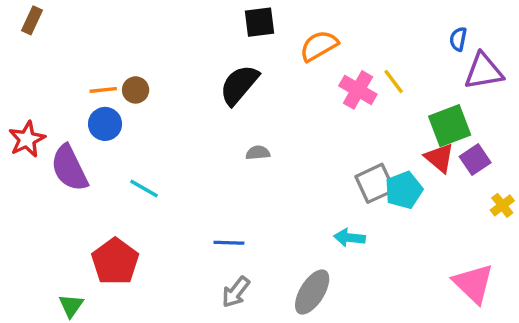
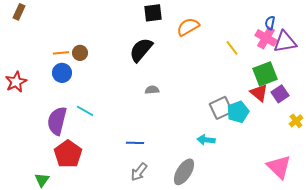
pink cross: (358, 90) -> (266, 38), moved
purple semicircle: (69, 168) -> (57, 121), moved, turned 40

